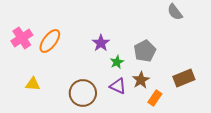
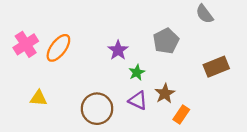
gray pentagon: (145, 51) -> (166, 41), moved
brown rectangle: (184, 78) -> (216, 67), moved

